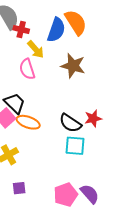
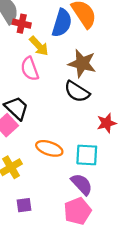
orange ellipse: (28, 122) -> (49, 148), moved
black semicircle: (70, 123) -> (77, 92), moved
purple semicircle: (90, 194) -> (82, 184), moved

